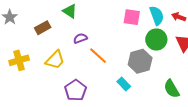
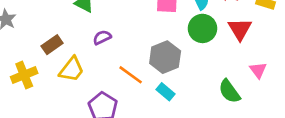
brown rectangle: (43, 28) -> (52, 45), moved
orange line: (98, 56) -> (131, 75), moved
gray hexagon: (140, 61) -> (165, 57), moved

